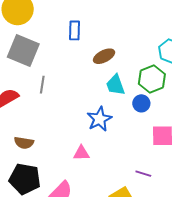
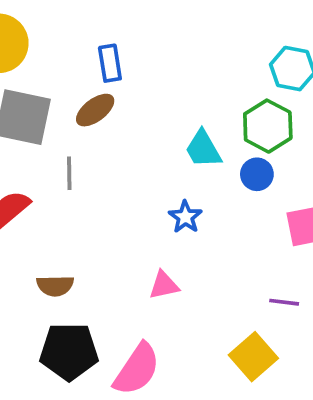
brown ellipse: (104, 56) -> (95, 110), moved
blue star: (99, 119) -> (185, 217), size x0.7

